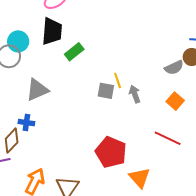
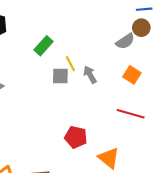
green rectangle: (74, 52) -> (43, 46), moved
red pentagon: (111, 152) -> (76, 137), size x0.7

